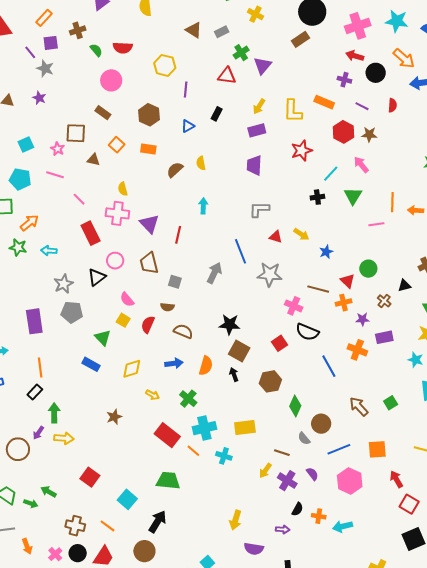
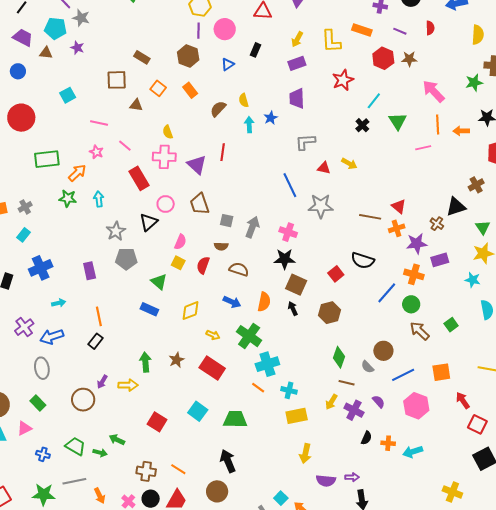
pink circle: (111, 80) -> (225, 29), moved
purple line: (186, 89) -> (199, 31), moved
pink star: (58, 149) -> (96, 152), moved
orange rectangle: (148, 149) -> (190, 90), turned 49
pink arrow: (361, 165) -> (433, 91), moved, size x1.4
cyan pentagon: (20, 179) -> (55, 28), moved
black cross: (317, 197) -> (362, 125), turned -32
cyan arrow: (203, 206) -> (249, 125), moved
red line: (178, 235) -> (223, 152), moved
cyan arrow: (49, 251) -> (99, 199), turned 84
blue star: (326, 252) -> (271, 118), moved
green circle: (368, 269) -> (411, 304), moved
gray arrow: (214, 273) -> (252, 227), moved
black triangle: (404, 286) -> (456, 207), size x1.5
pink semicircle: (127, 300) -> (180, 242), turned -112
pink cross: (294, 306) -> (288, 232), moved
purple star: (362, 319) -> (417, 244), size x1.5
purple rectangle: (34, 321) -> (90, 271), size x0.7
blue arrow: (174, 363) -> (232, 302), turned 36
blue line: (329, 366) -> (387, 293), turned 75
green cross: (188, 399) -> (249, 336), size x1.4
green diamond: (295, 406) -> (339, 357), moved
green arrow: (54, 413) -> (145, 362), moved
yellow rectangle: (245, 427) -> (297, 416), moved
red rectangle: (167, 435) -> (212, 368), moved
cyan square: (127, 499) -> (198, 411), moved
black arrow: (158, 522) -> (228, 461), turned -50
purple arrow: (283, 529) -> (352, 477), moved

